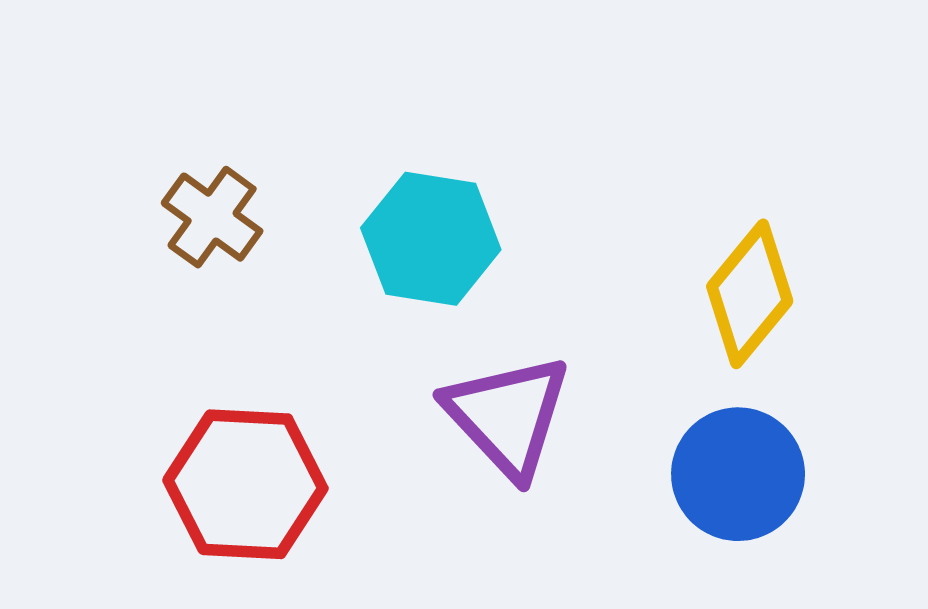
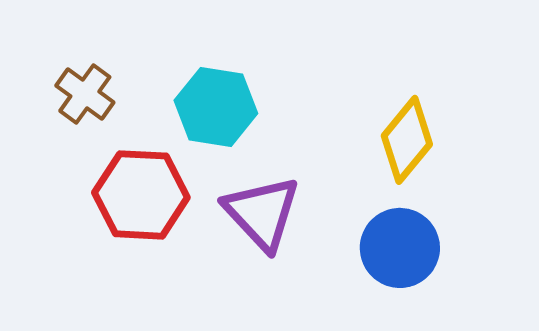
red hexagon: (245, 484) -> (141, 195), moved

